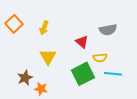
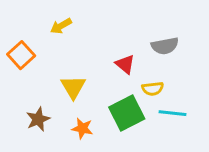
orange square: (14, 24) -> (21, 55), moved
yellow arrow: (44, 28) -> (61, 26), moved, turned 40
orange star: (41, 89) -> (82, 128), moved

